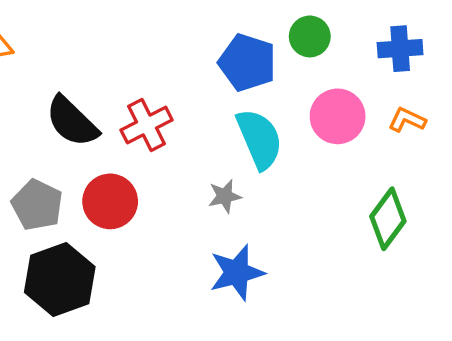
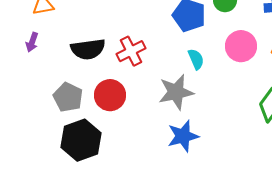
black semicircle: (72, 122) -> (88, 49), turned -52
cyan semicircle: (259, 139) -> (196, 59), size x0.6
gray star: (225, 196) -> (176, 92), size x1.8

